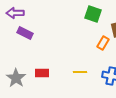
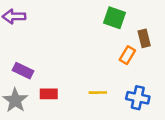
purple rectangle: (25, 33) -> (23, 71), moved

